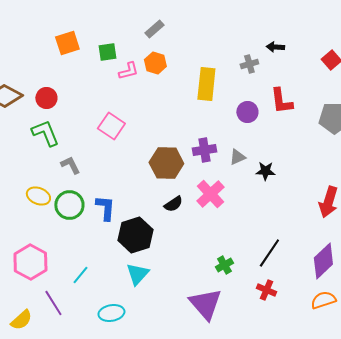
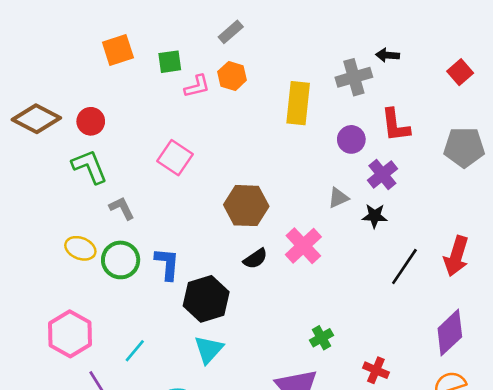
gray cross: (249, 64) -> (354, 77), size x1.5
purple cross: (204, 150) -> (382, 174), moved, turned -30
black line: (269, 253) -> (404, 266), moved

